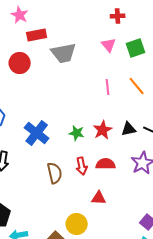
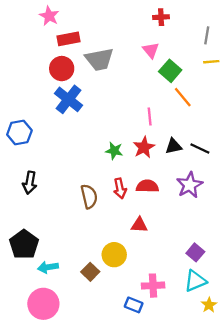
green square: (136, 48) -> (170, 71), moved, turned -30
red circle: (20, 63) -> (62, 69), moved
pink line: (108, 87) -> (150, 116), moved
blue cross: (37, 133) -> (69, 99), moved

